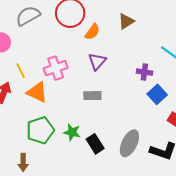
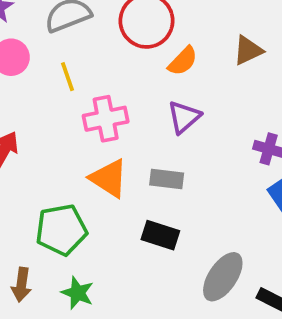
yellow line: (21, 71) -> (67, 77), moved
orange triangle: (37, 92) -> (109, 178), moved
green star: (72, 132) -> (78, 293), moved
black rectangle: (95, 144) -> (160, 235), moved, turned -48

